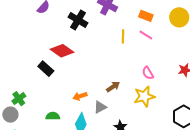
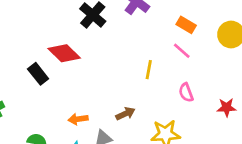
yellow line: (123, 36) -> (149, 70), moved
pink semicircle: (148, 73) -> (186, 93), moved

